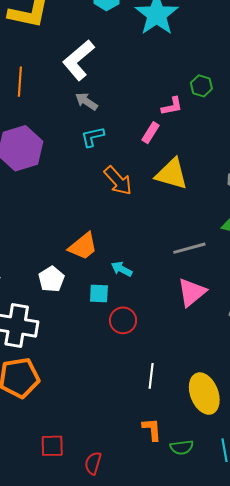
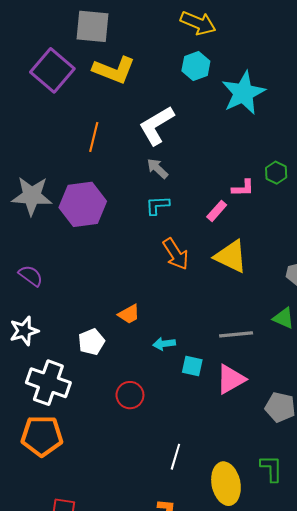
orange trapezoid: (83, 246) -> (129, 314), size x0.7
cyan arrow: (122, 269) -> (164, 344), turned -45
cyan square: (99, 294) -> (192, 366), moved
red circle: (123, 320) -> (130, 395), moved

